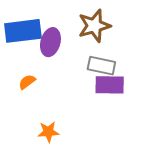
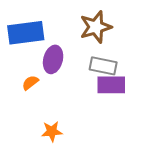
purple ellipse: (50, 42) -> (53, 59), moved

